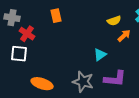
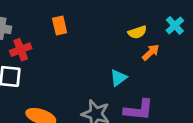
red cross: (27, 34) -> (21, 50), turned 35

